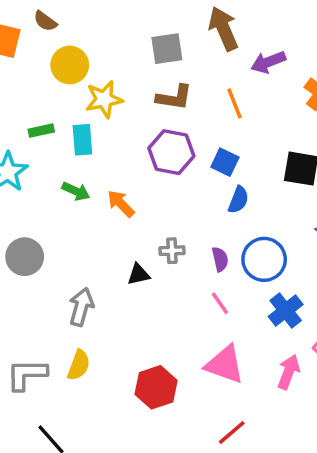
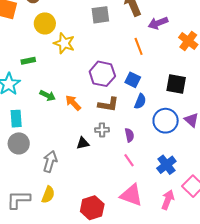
brown L-shape: (174, 97) -> (108, 104), moved
yellow star: (104, 99) -> (64, 43), turned 30
cyan rectangle: (82, 140) -> (16, 119), moved
gray circle: (25, 257) -> (19, 143), moved
blue circle: (264, 259) -> (166, 121), moved

